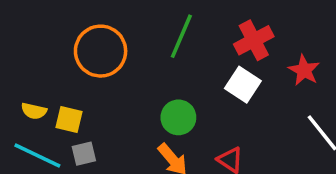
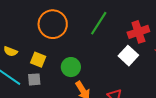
green circle: (178, 117) -> (71, 67), moved
yellow square: (69, 119) -> (38, 60), moved

